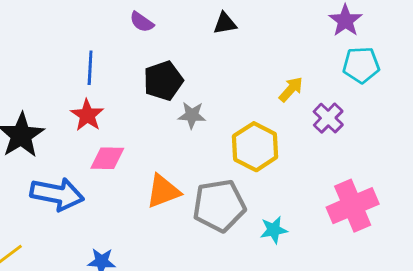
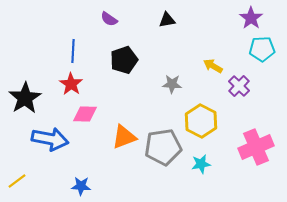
yellow arrow: (291, 89) -> (213, 66), turned -102
gray star: (192, 115) -> (172, 84), moved
yellow hexagon: (255, 147) -> (201, 121), moved

